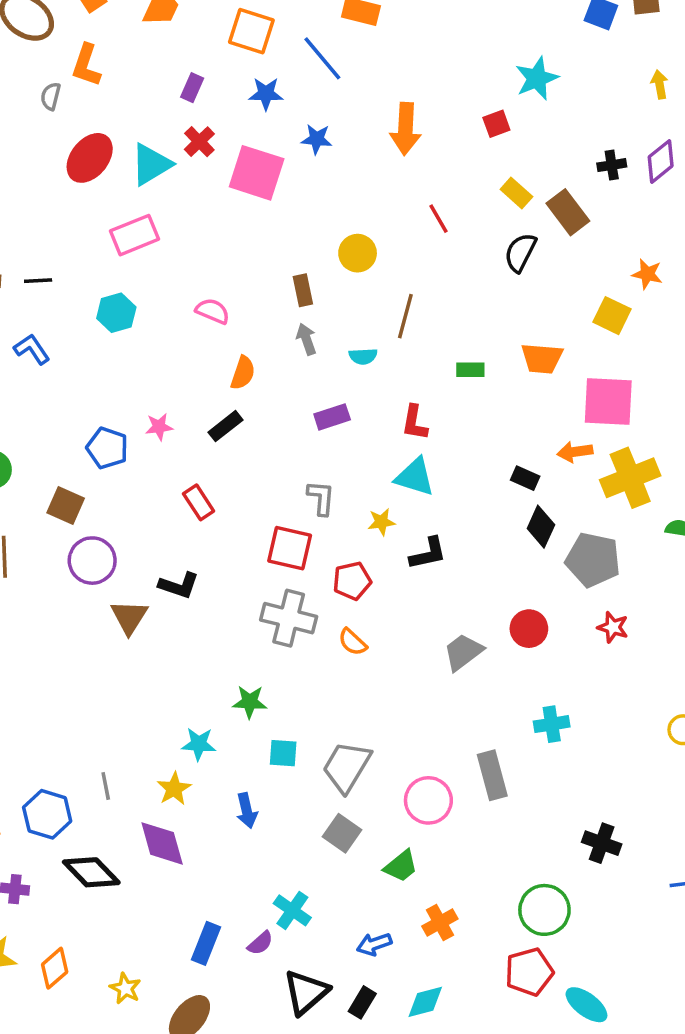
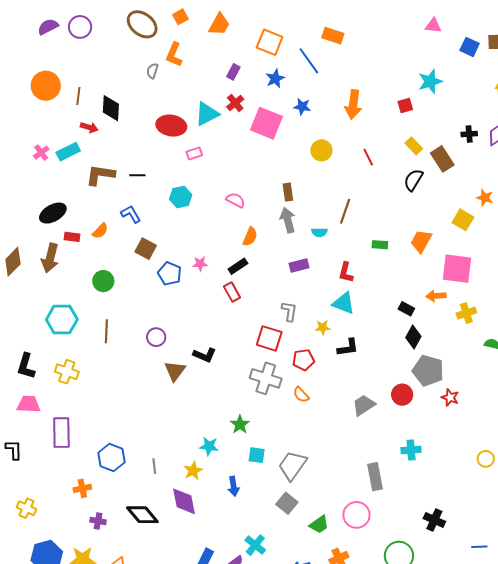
blue star: (266, 94) -> (275, 79), turned -30
red ellipse: (90, 158) -> (171, 126), moved, turned 56
pink rectangle: (134, 235) -> (194, 153), size x0.6
yellow circle: (358, 253) -> (321, 150), moved
gray arrow: (306, 339) -> (288, 220), size x1.4
orange trapezoid: (542, 358) -> (421, 241), turned 110
yellow cross: (630, 478) -> (466, 313), size x0.6
red rectangle: (199, 502) -> (232, 292), moved
brown square: (66, 505) -> (146, 249), moved
gray pentagon: (593, 560) -> (428, 371), moved
purple circle: (92, 561) -> (156, 337), size x0.7
green star: (250, 702) -> (240, 424), turned 30
pink circle: (428, 800) -> (356, 515), moved
blue hexagon: (47, 814) -> (112, 458), moved

